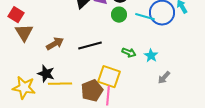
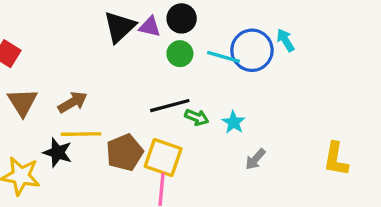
brown triangle: (24, 33) -> (22, 102), moved
black line: (90, 46) -> (170, 106), moved
yellow line: (60, 84) -> (81, 134), moved
brown pentagon: (92, 91) -> (125, 153), moved

